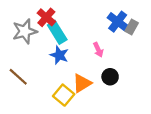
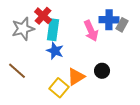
blue cross: (118, 22) -> (109, 20), turned -36
cyan rectangle: (57, 32) -> (53, 30), turned 40
pink arrow: (98, 50) -> (91, 31), moved, size x1.5

